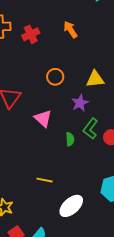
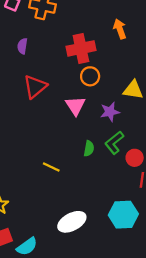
red cross: (31, 34) -> (81, 48), moved, size x1.4
pink triangle: (43, 118) -> (75, 106), moved
yellow line: (44, 180) -> (51, 167), moved

